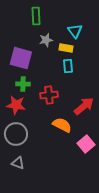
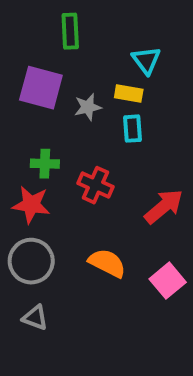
gray star: (46, 40) -> (88, 107), moved
purple square: (21, 58) -> (41, 88), moved
red cross: (49, 95) -> (96, 185), turned 30
orange semicircle: (62, 125) -> (107, 263), moved

